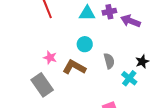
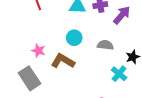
purple arrow: (130, 21) -> (122, 15), turned 108
gray semicircle: (109, 61) -> (105, 45), moved, turned -70

